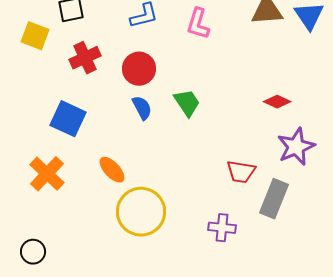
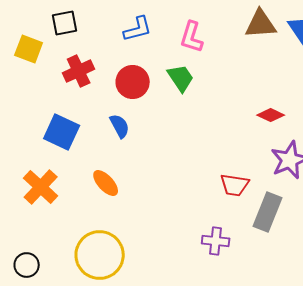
green trapezoid: (187, 103) -> (181, 78), moved
blue semicircle: (142, 108) -> (120, 126), moved
yellow circle: (141, 212) -> (100, 255), moved

